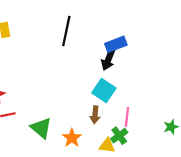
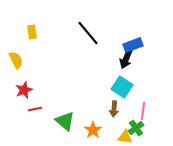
black line: (66, 31) -> (88, 33), turned -52

